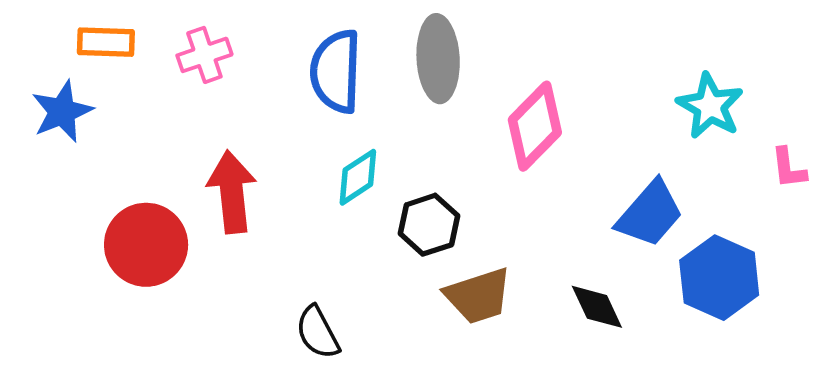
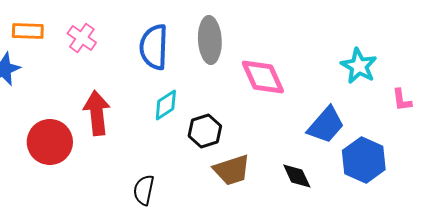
pink cross: (204, 55) -> (82, 38), turned -36
pink diamond: (535, 126) -> (263, 77), turned -69
black semicircle: (318, 332) -> (144, 190), turned 40

